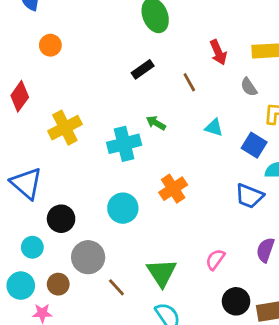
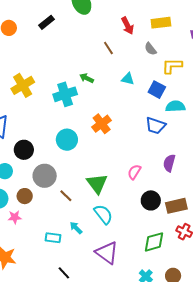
black rectangle: (143, 69) -> (46, 22), moved

